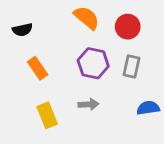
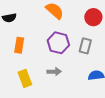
red circle: (128, 27) -> (93, 17), moved
orange rectangle: (38, 68) -> (19, 45), turned 42

